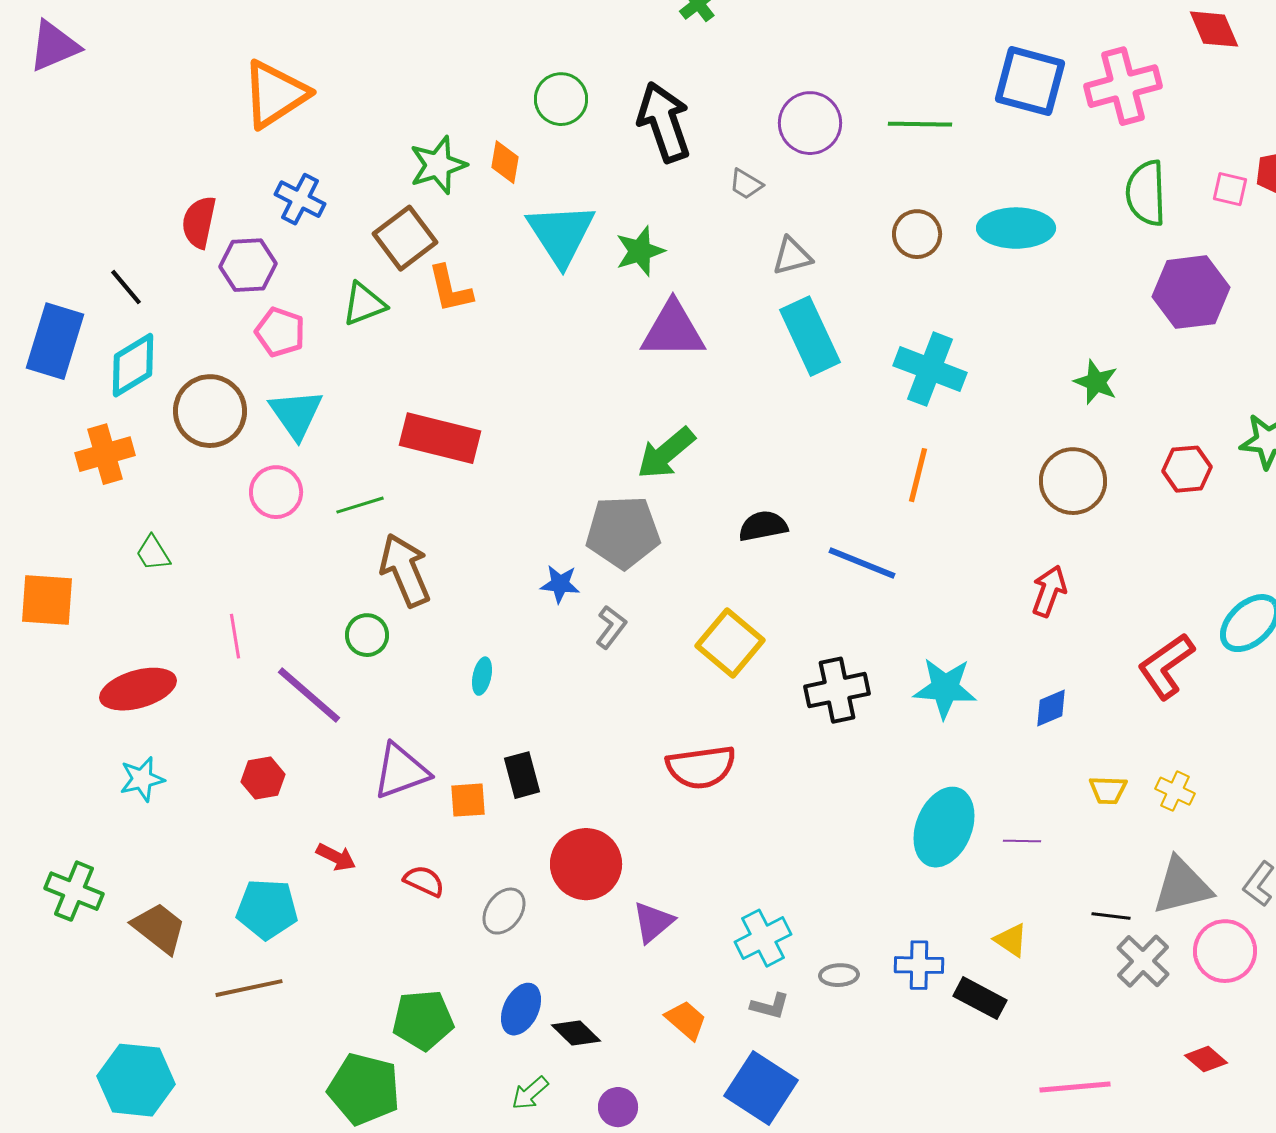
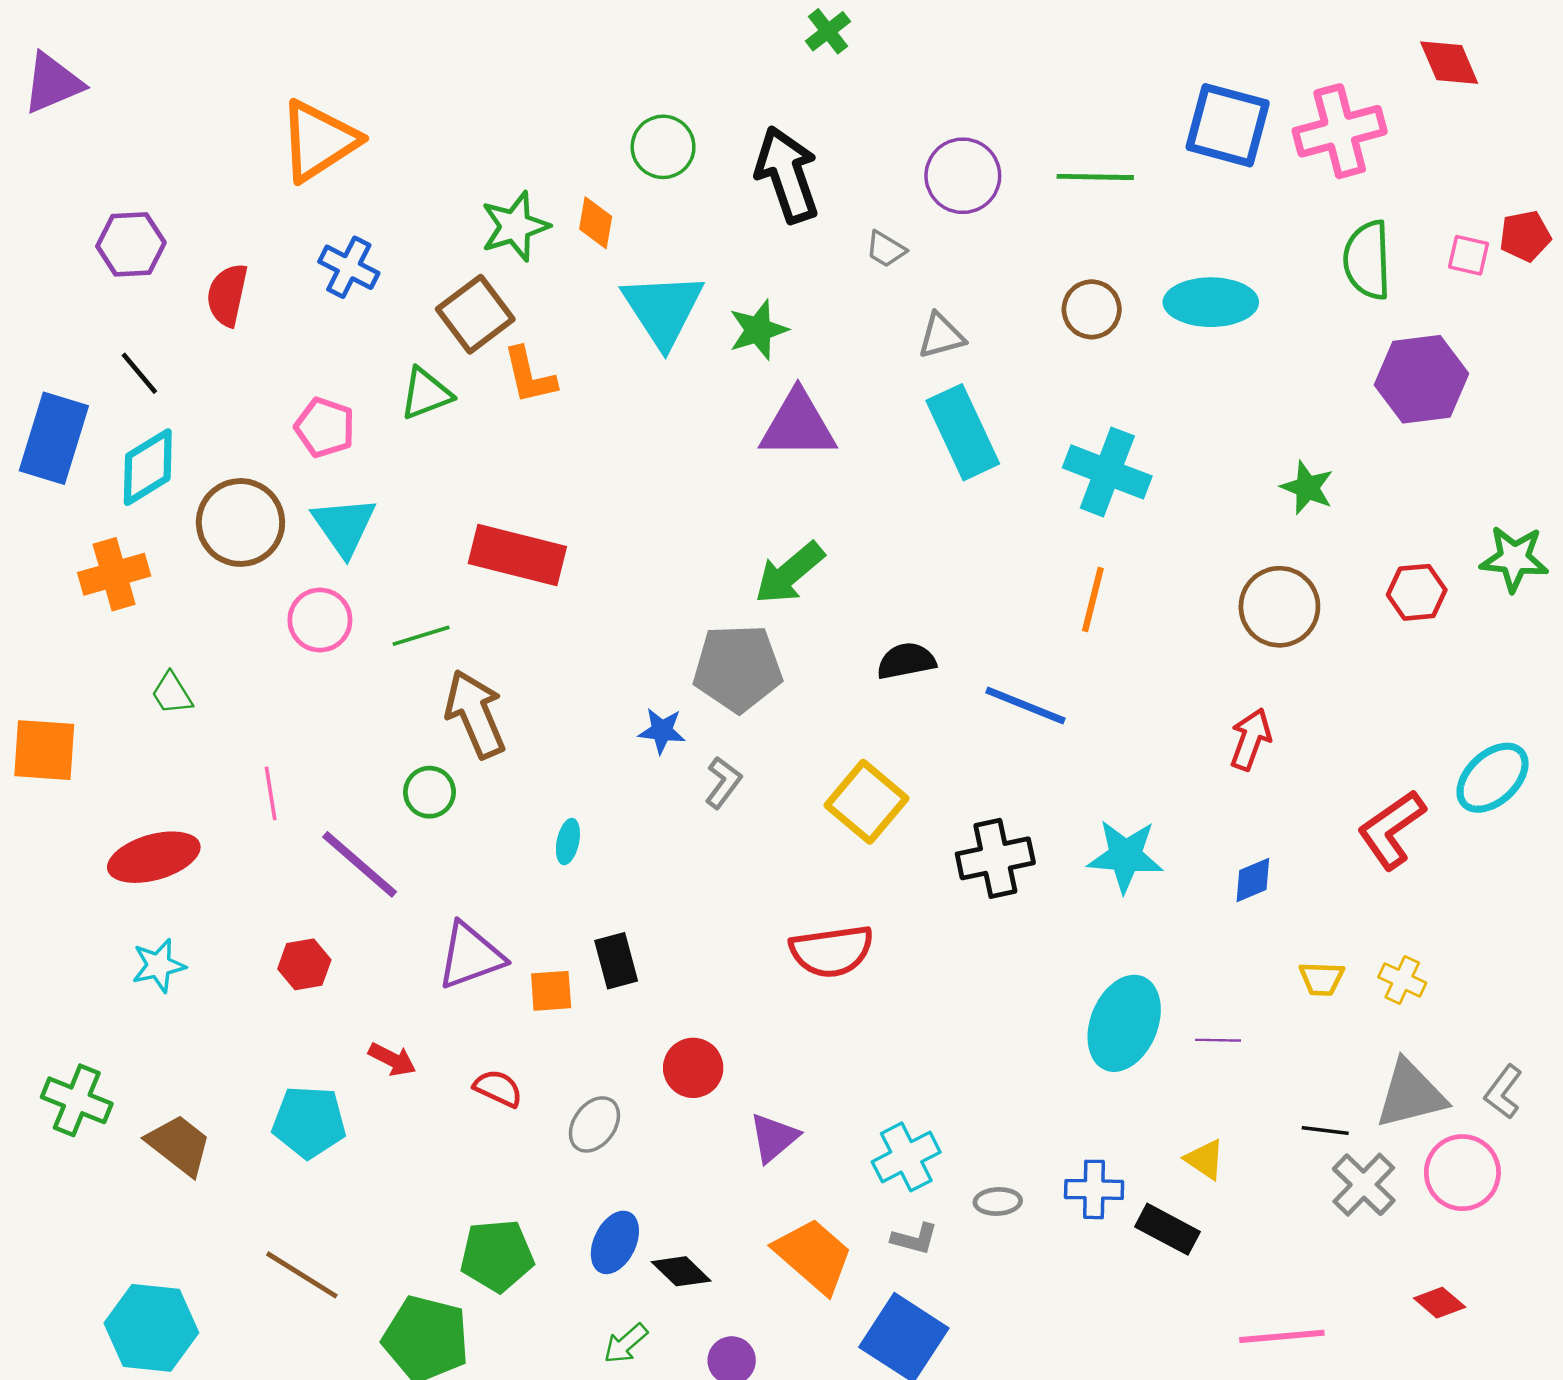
purple hexagon: (248, 265) -> (131, 244), moved
red circle: (586, 864) -> (693, 1068), size x0.7
brown line: (249, 988) -> (302, 1275), moved, turned 44
orange trapezoid: (686, 1020) -> (814, 1256), size x1.6

